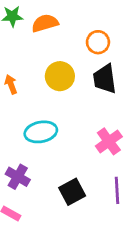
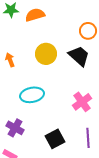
orange circle: (98, 42) -> (88, 31), moved
black trapezoid: (105, 79) -> (79, 56), turned 140

